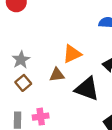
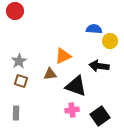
brown square: (23, 83) -> (21, 81), turned -32
pink cross: (41, 117) -> (72, 110), moved

